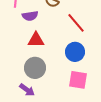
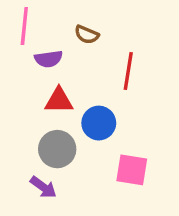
red line: (76, 23) -> (128, 71), turned 50
blue circle: (75, 52) -> (99, 123), moved

